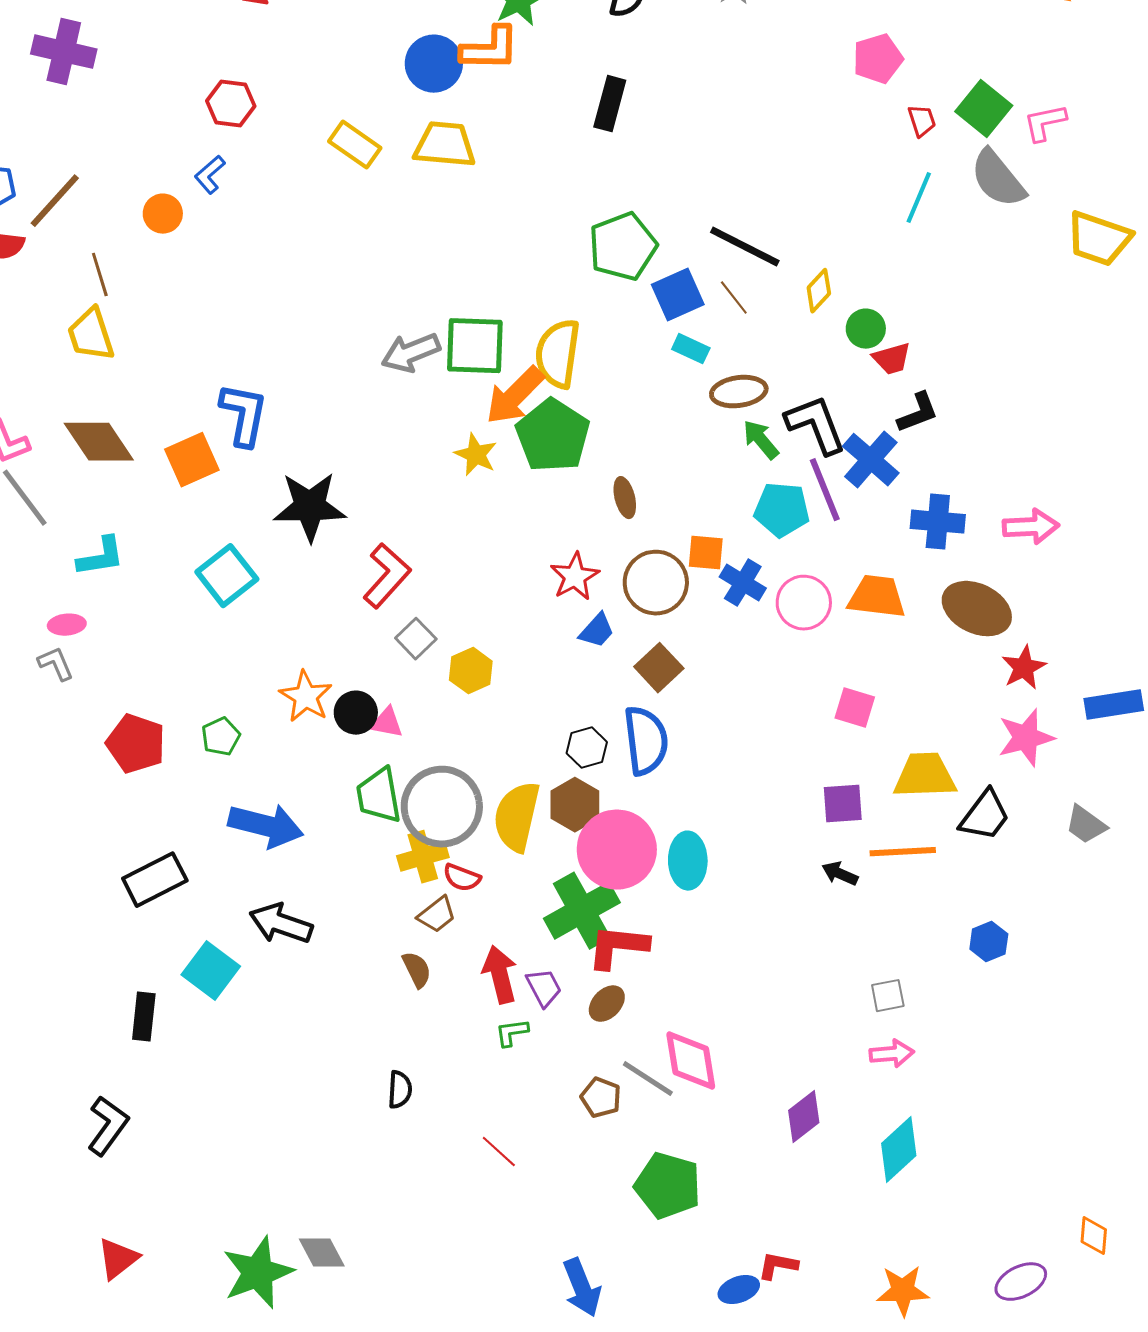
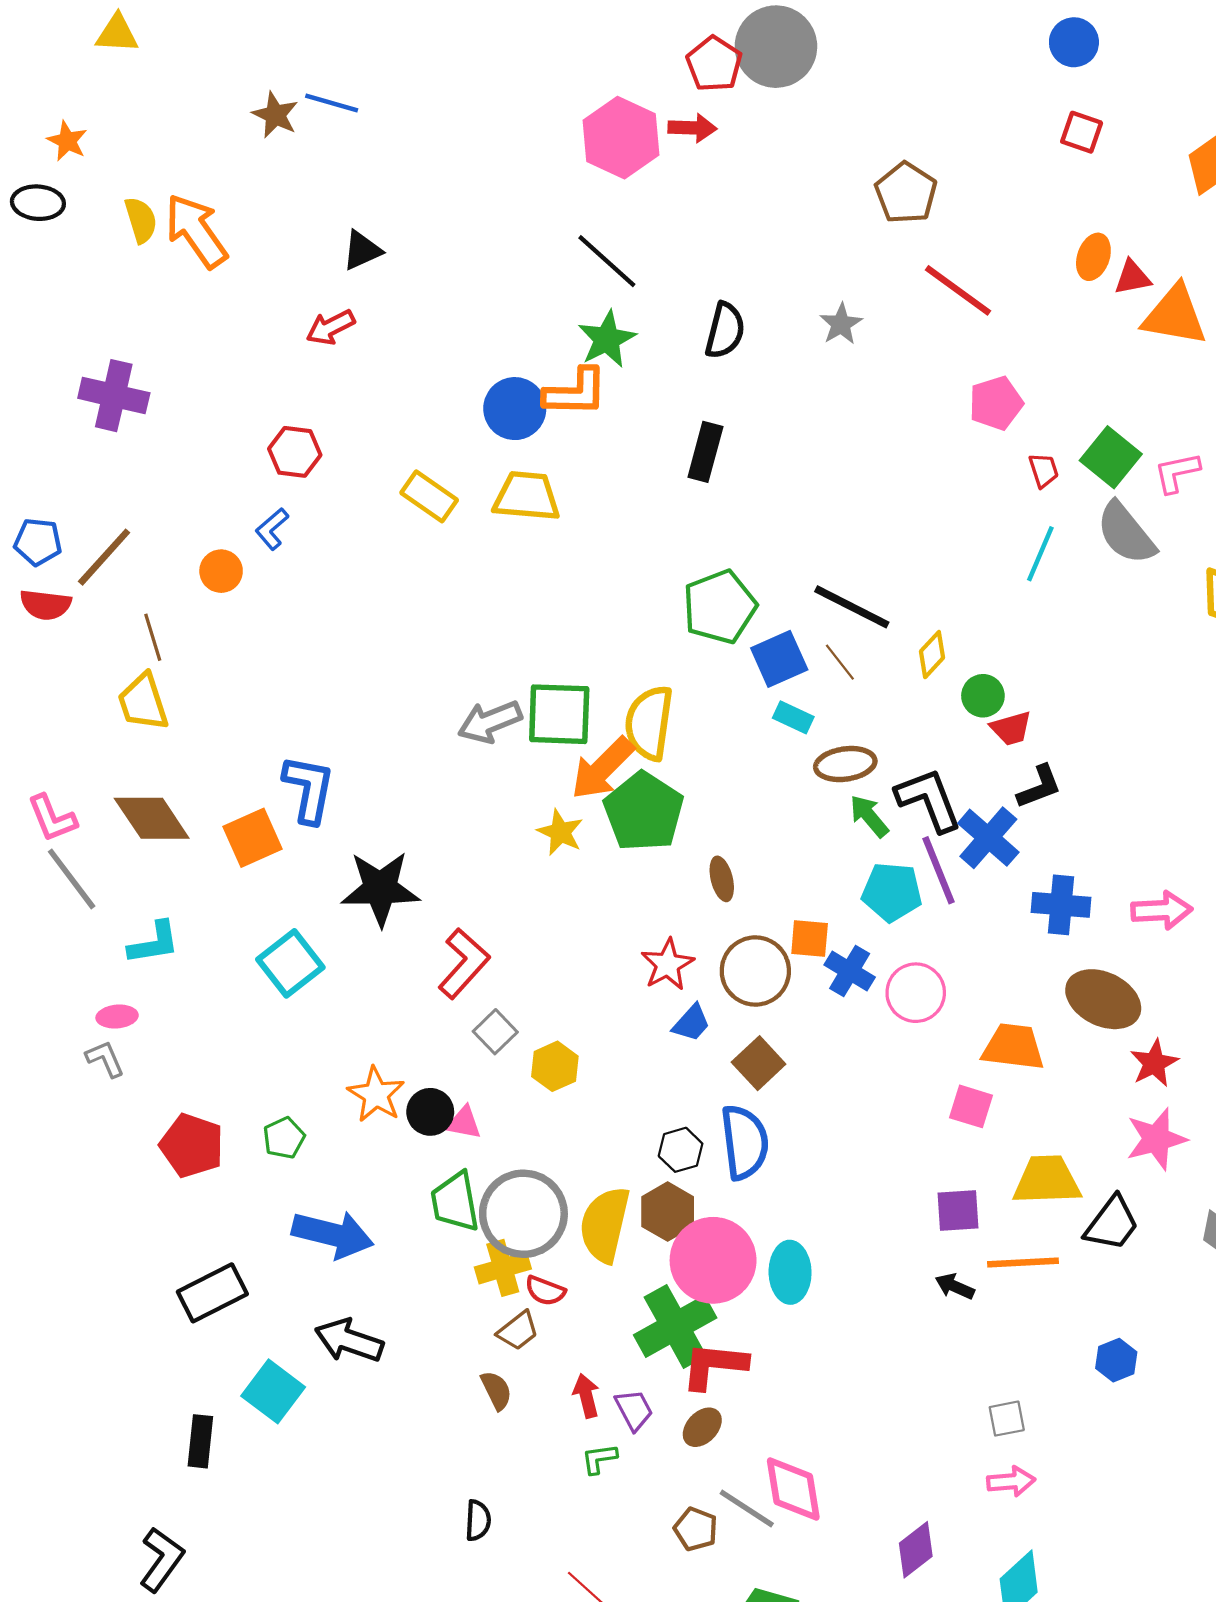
orange trapezoid: (877, 597) -> (1013, 1047), moved
red arrow: (500, 975) -> (586, 1396), size x0.7

